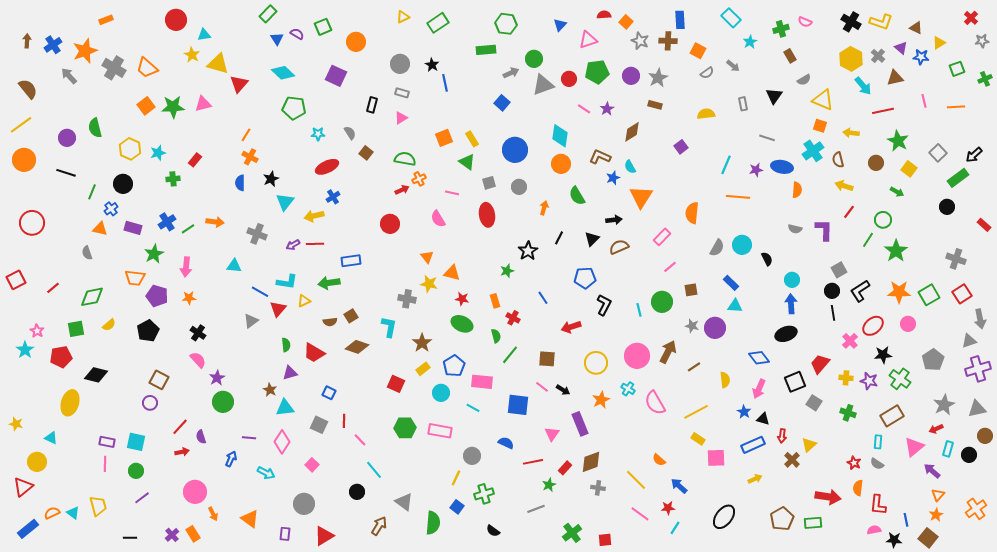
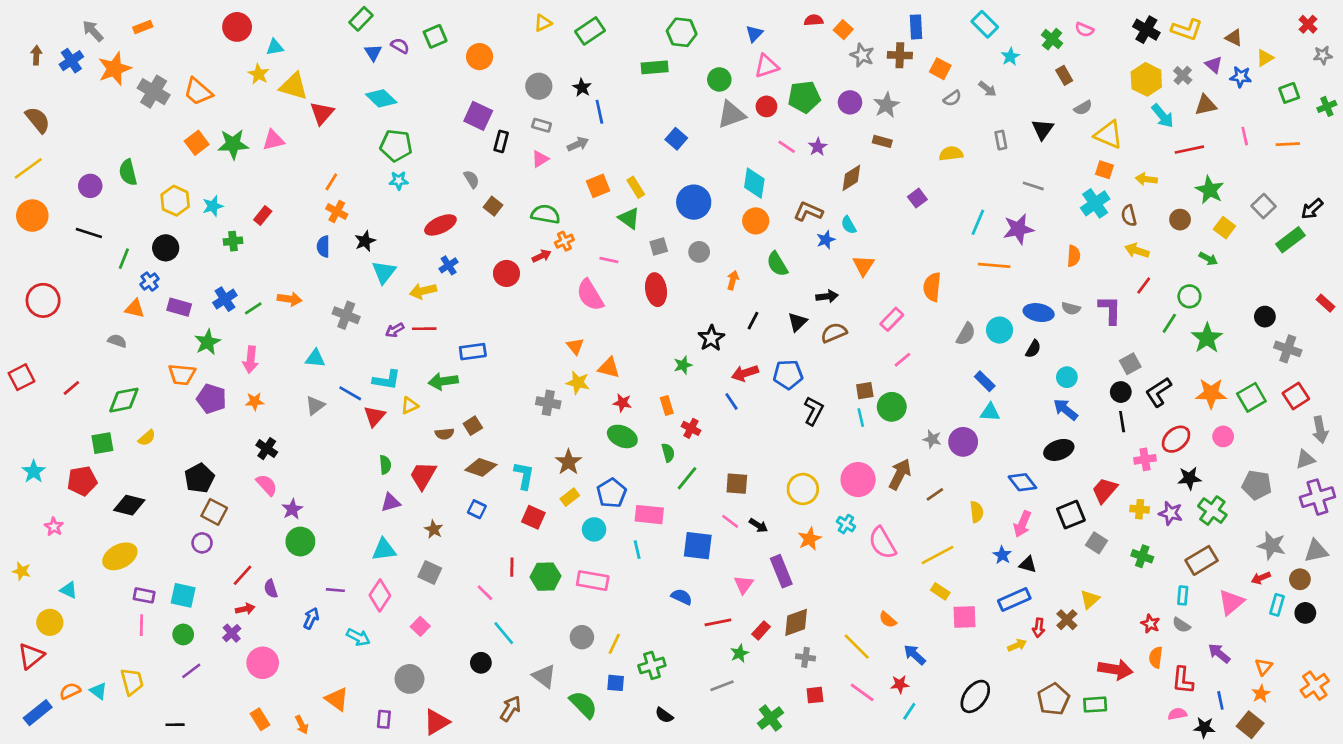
green cross: (781, 29) -> (1052, 39), turned -35
pink triangle: (588, 40) -> (766, 66), moved
gray arrow: (511, 73) -> (578, 144), moved
gray arrow: (69, 76) -> (93, 31), moved
purple square: (336, 76) -> (478, 116), moved
cyan star: (318, 134) -> (399, 181), moved
blue ellipse: (782, 167) -> (1039, 313), moved
purple star: (756, 170) -> (1018, 229), size x1.6
orange triangle: (641, 197) -> (863, 265), size x0.7
black circle: (947, 207) -> (1265, 317), moved
pink semicircle: (438, 219) -> (590, 295), size x1.4
red circle: (390, 224) -> (506, 273), moved
gray semicircle: (87, 253) -> (117, 341), turned 128
black semicircle: (767, 259) -> (1033, 349), turned 56
brown square: (691, 290) -> (865, 391), moved
blue arrow: (791, 304) -> (1066, 410), turned -48
gray triangle: (251, 321) -> (315, 405), moved
cyan L-shape: (389, 327) -> (524, 476), moved
red arrow: (571, 327) -> (745, 373), moved
pink star: (37, 331) -> (54, 527), moved
black pentagon: (148, 331) -> (199, 478), moved
pink cross: (850, 341) -> (1145, 459), turned 35
red trapezoid: (314, 353) -> (423, 476), turned 90
gray pentagon: (933, 360) -> (1257, 485), turned -30
brown star: (270, 390) -> (434, 529), moved
blue square: (329, 393) -> (477, 509), moved
yellow ellipse: (70, 403) -> (120, 556), moved, turned 45
gray star: (944, 405) -> (1272, 546), turned -30
cyan line: (473, 408) -> (637, 550), turned 48
red line: (344, 421) -> (512, 567), moved
red arrow: (782, 436) -> (1039, 628), moved
brown circle: (985, 436) -> (1300, 579), moved
gray circle: (472, 456) -> (582, 637), moved
purple arrow: (932, 471) -> (1219, 653), moved
blue square: (457, 507) -> (616, 683), turned -32
orange arrow: (213, 514) -> (302, 725), moved
green semicircle: (433, 523) -> (583, 705), turned -50
purple cross: (172, 535) -> (232, 633), moved
red square: (605, 540) -> (815, 695), moved

